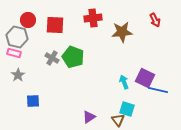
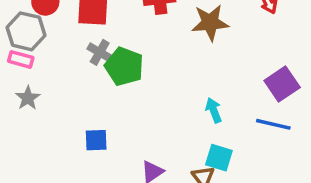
gray cross: (52, 58) -> (100, 52), moved
purple square: (145, 78) -> (282, 84), moved, turned 30
blue square: (33, 101) -> (96, 140), moved

